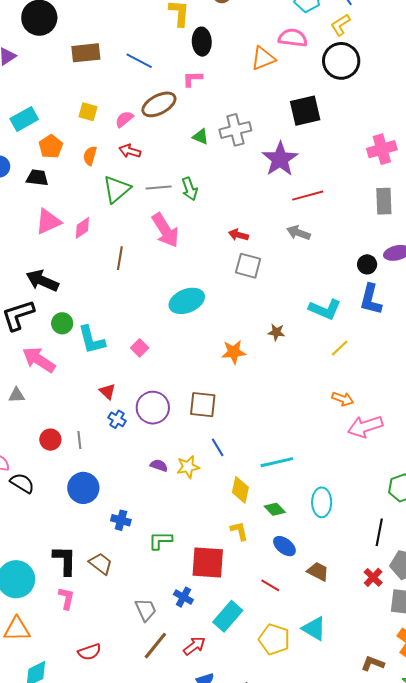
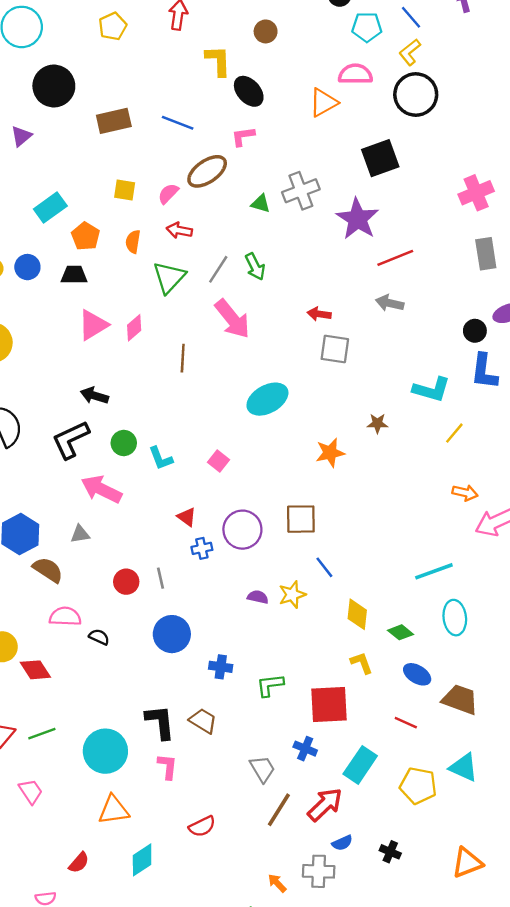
black ellipse: (202, 42) -> (249, 91), turned -32
gray line: (159, 187) -> (218, 269), turned -45
black arrow: (42, 281) -> (94, 396), size x0.7
cyan L-shape: (91, 340) -> (161, 458), size x0.7
blue cross: (117, 419) -> (202, 548), turned -36
cyan line: (277, 462) -> (434, 571), moved
black semicircle: (22, 483) -> (99, 637), size x0.7
brown trapezoid: (318, 571) -> (460, 700), size x1.4
red arrow: (194, 646) -> (325, 805), size x1.4

